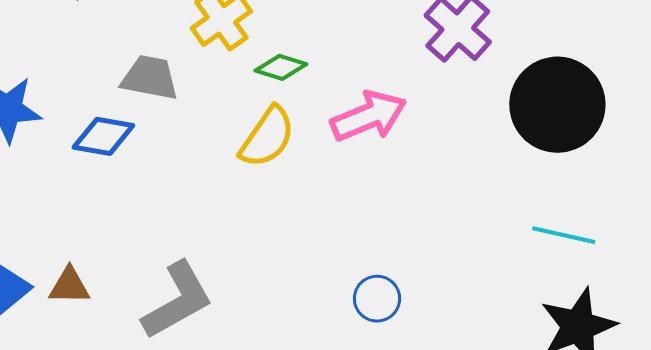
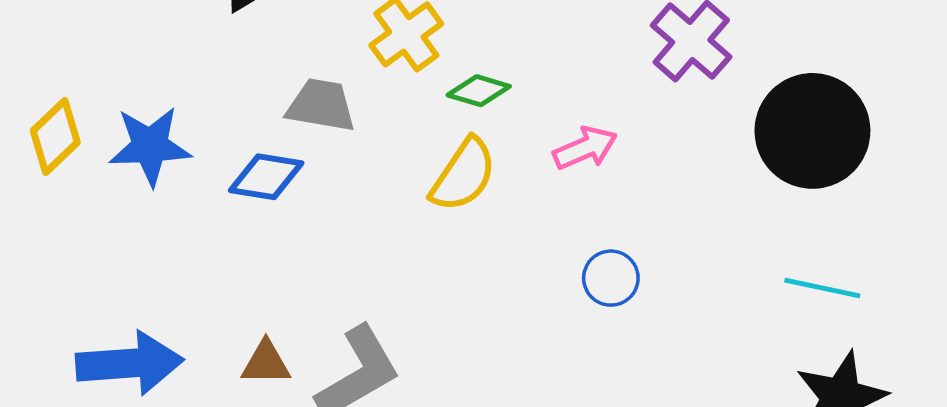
pink arrow: (369, 116) -> (585, 148), size x0.7
brown triangle: (69, 286) -> (266, 363), moved
blue circle: (377, 299) -> (611, 278), moved

